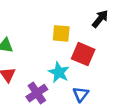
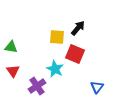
black arrow: (100, 19) -> (78, 28), moved
blue triangle: (81, 94) -> (97, 87), moved

